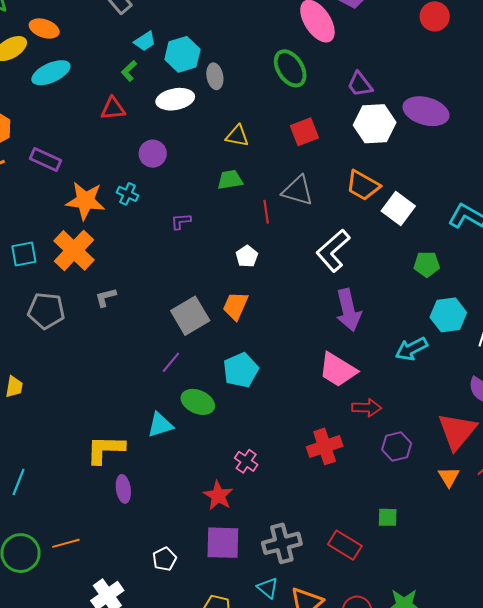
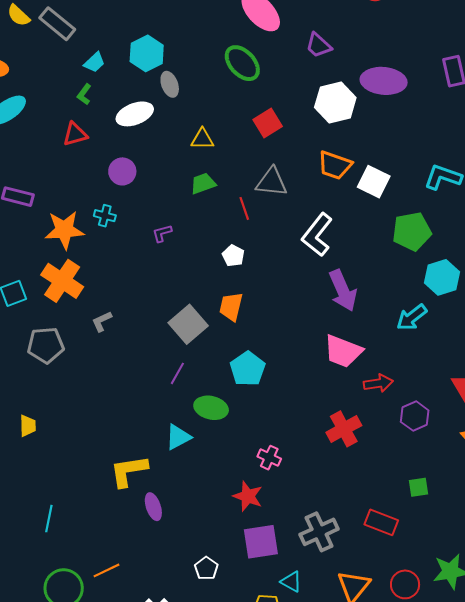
cyan hexagon: (182, 54) -> (147, 53), moved
purple trapezoid: (360, 84) -> (318, 45), moved
green pentagon: (427, 264) -> (412, 231), size x1.5
cyan triangle: (268, 588) -> (291, 582), moved

